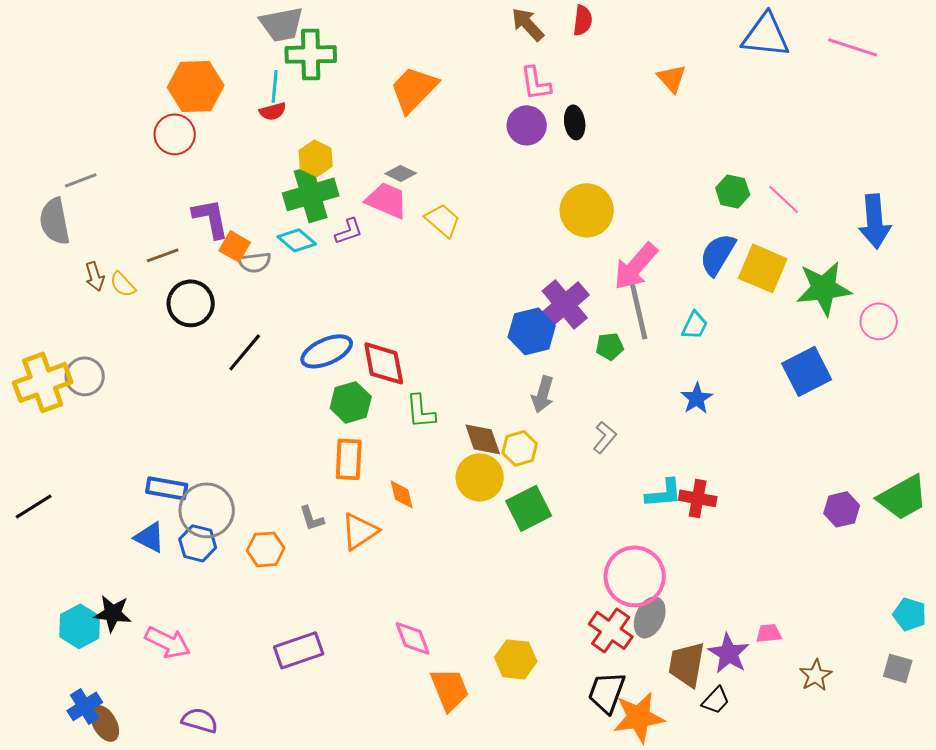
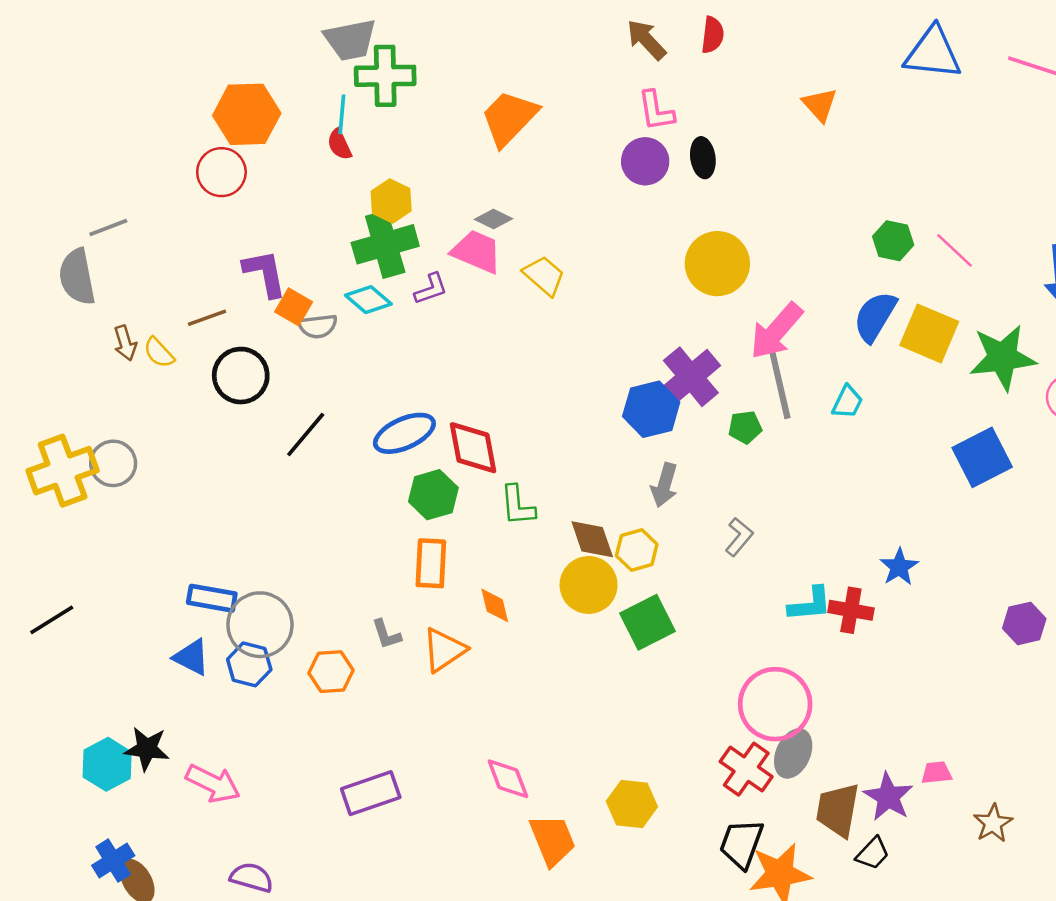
red semicircle: (273, 111) -> (339, 144), turned 80
blue star: (697, 398) -> (899, 567), moved

